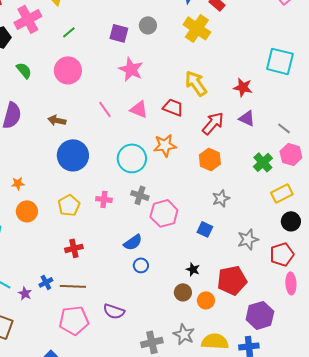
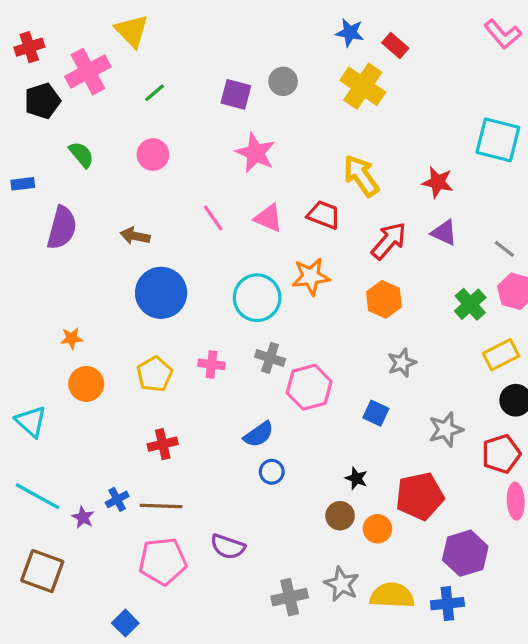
pink circle: (68, 70) -> (153, 155), size x0.7

